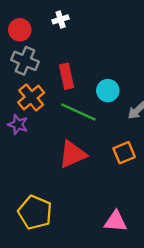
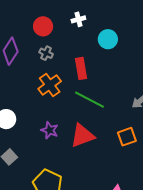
gray cross: (25, 61) -> (46, 53), size x0.6
cyan circle: (108, 91) -> (108, 39), moved
purple star: (18, 124) -> (50, 130), moved

